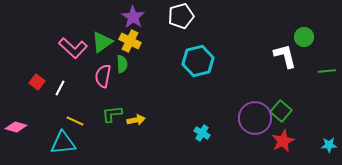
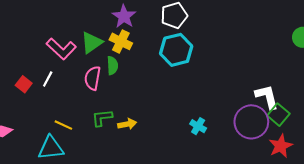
white L-shape: (285, 56) -> (267, 97), moved
cyan hexagon: (198, 61) -> (176, 50), moved
white line: (60, 88) -> (48, 79), moved
cyan cross: (202, 133) -> (198, 126), moved

